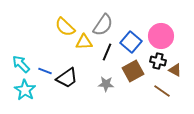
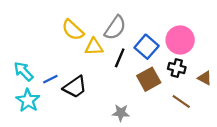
brown triangle: (175, 70) -> (205, 78), moved
blue line: (45, 71) -> (50, 79), turned -48
gray star: (106, 84) -> (121, 113), moved

